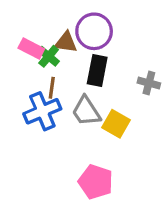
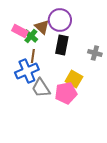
brown triangle: (66, 42) -> (42, 27), turned 35
gray trapezoid: (86, 111) -> (41, 88), moved
pink pentagon: (96, 182) -> (66, 93), moved, turned -30

